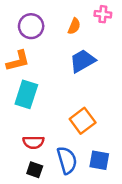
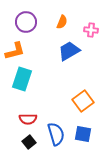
pink cross: (103, 14) -> (91, 30), moved
orange square: (83, 121) -> (83, 101), moved
black square: (35, 170) -> (29, 142), turned 32

